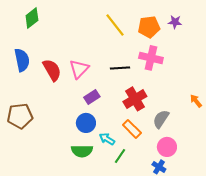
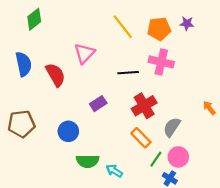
pink triangle: (79, 69) -> (84, 53), moved
blue circle: (86, 123) -> (68, 131), moved
cyan arrow: (107, 139) -> (114, 171), moved
green line: (120, 156) -> (156, 159), moved

